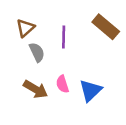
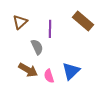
gray semicircle: (37, 52) -> (37, 47), moved
pink semicircle: (62, 84) -> (49, 76), moved

